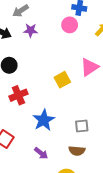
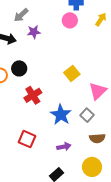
pink triangle: (89, 67) -> (98, 91), moved
gray square: (82, 126) -> (87, 115), moved, turned -32
purple arrow: (41, 153) -> (64, 147), turned -40

